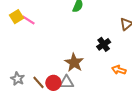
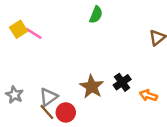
black cross: (104, 44) -> (122, 82), moved
gray star: (18, 79) -> (14, 95), moved
gray triangle: (66, 82) -> (48, 97), moved, turned -35

